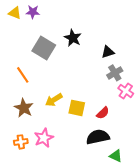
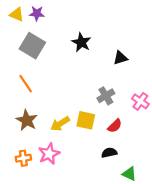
gray square: (44, 48) -> (32, 46), moved
gray cross: (115, 73) -> (106, 96), moved
yellow arrow: (54, 100) -> (60, 124), moved
black semicircle: (98, 137) -> (109, 153), size x0.6

